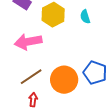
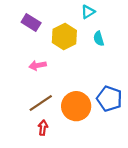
pink arrow: (28, 42) -> (38, 65), size x0.6

